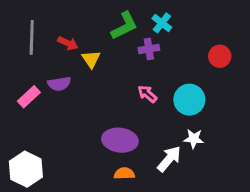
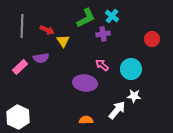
purple ellipse: (120, 140) -> (85, 83), moved

